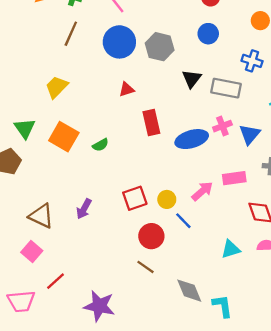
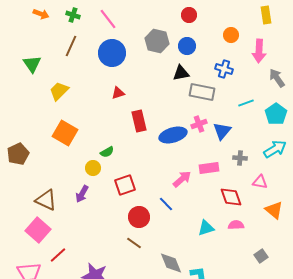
gray hexagon: (160, 47) -> (157, 41), moved
black triangle: (192, 79) -> (181, 73), moved, turned 42
green triangle: (25, 128) -> (32, 64), moved
green semicircle: (100, 145) -> (107, 152), moved
yellow circle: (167, 199) -> (93, 168), moved
pink square: (32, 252) -> (38, 230), size x1.4

